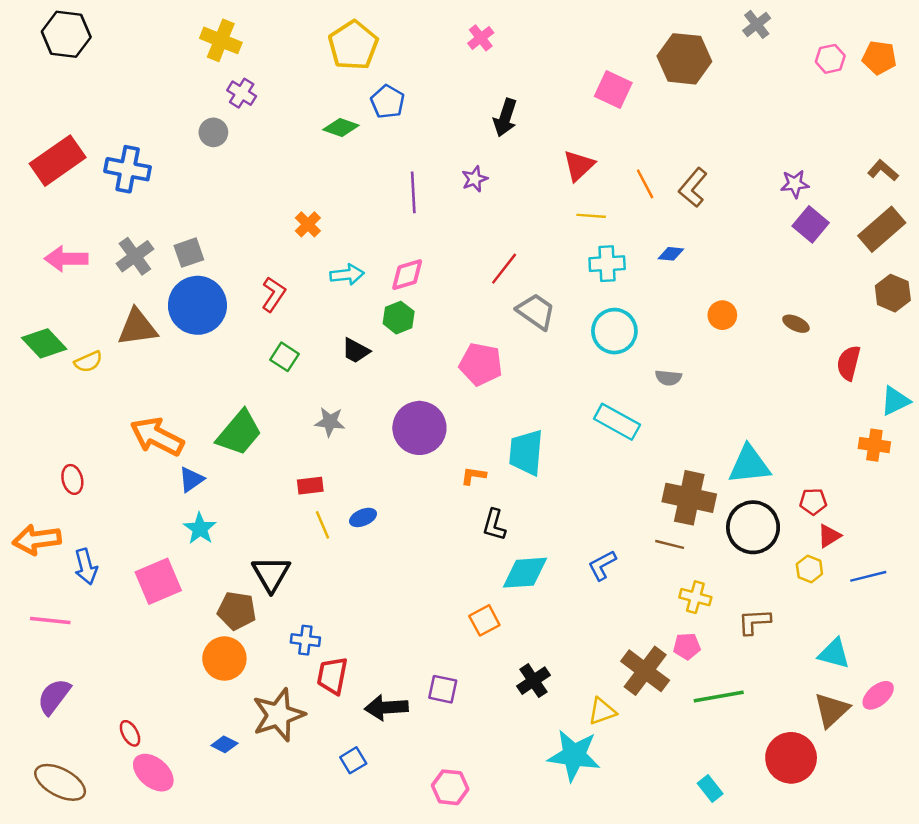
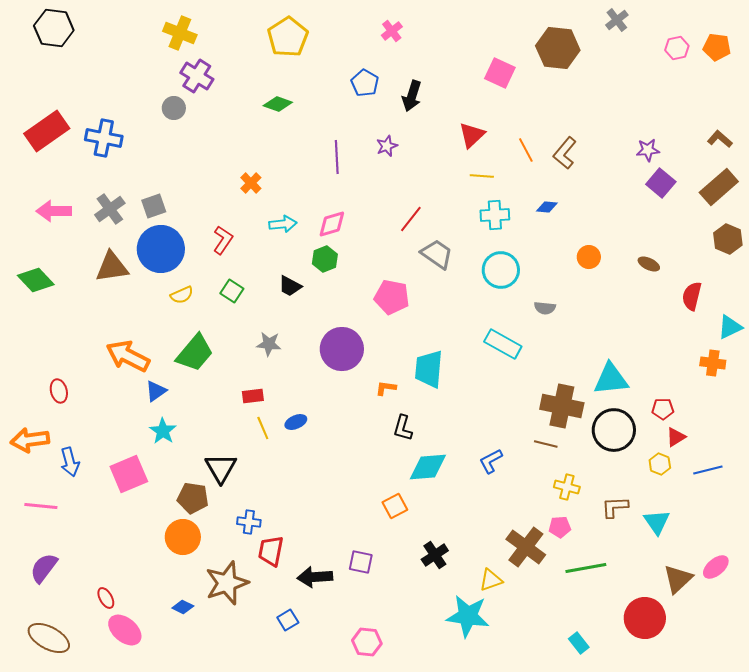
purple cross: (242, 93) -> (197, 76), size x1.4
blue pentagon: (388, 102) -> (365, 83), moved
yellow semicircle: (88, 362) -> (182, 295), moved
cyan triangle: (834, 654) -> (657, 522), moved, turned 40

